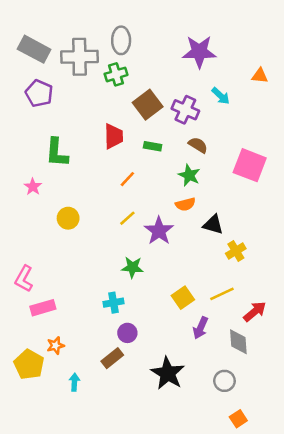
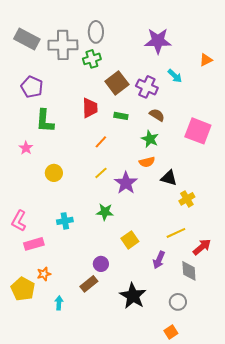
orange triangle: (260, 76) -> (206, 60), turned -32
purple pentagon: (39, 93) -> (32, 87), moved
yellow square: (183, 298) -> (130, 240), moved
cyan cross: (113, 303) -> (65, 221), moved
orange square: (238, 419) -> (171, 332), moved

